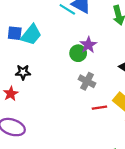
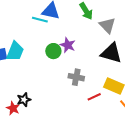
green circle: (78, 53) -> (53, 51), moved
black star: (23, 72) -> (24, 100), moved

